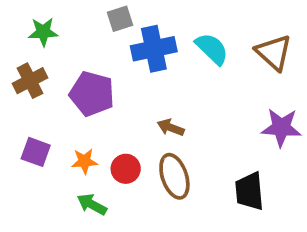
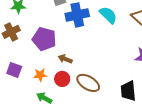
brown arrow: (171, 128) -> (65, 59), moved
brown ellipse: (174, 176) -> (88, 83), turned -40

